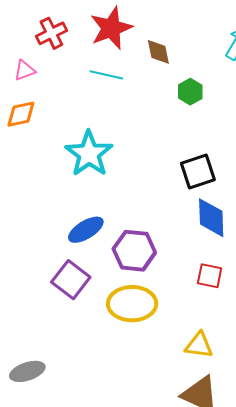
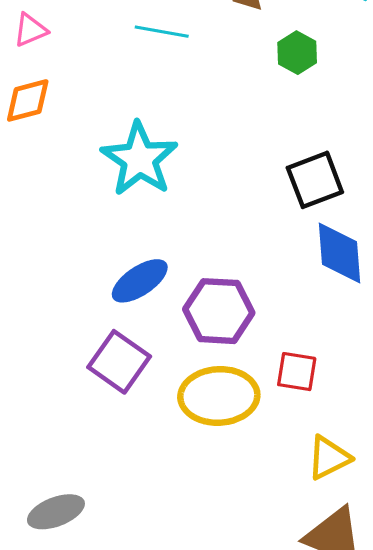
red square: (210, 276) -> (297, 372), moved
yellow triangle: (199, 345) -> (329, 458), turned -32

